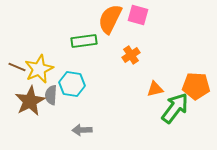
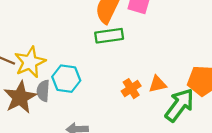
green rectangle: (84, 41) -> (109, 36), moved
orange cross: (131, 55) -> (131, 89), moved

